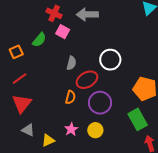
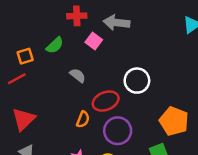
red cross: (54, 13) -> (77, 16), turned -35
pink square: (63, 32) -> (94, 41), moved
gray semicircle: (71, 63) -> (78, 75), moved, turned -72
red line: (20, 79) -> (17, 79), moved

